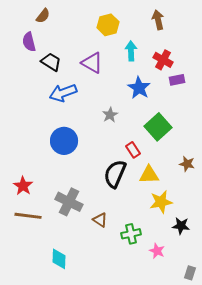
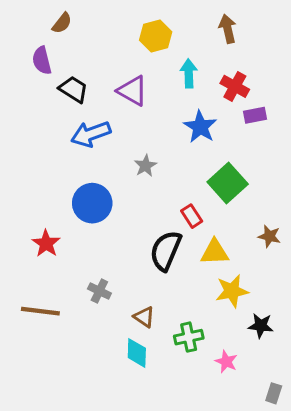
gray star: (110, 115) -> (146, 166), moved
red star: (23, 186) -> (46, 243), moved
gray cross: (69, 202) -> (99, 291), size x0.6
cyan diamond: (59, 259) -> (137, 353), moved

